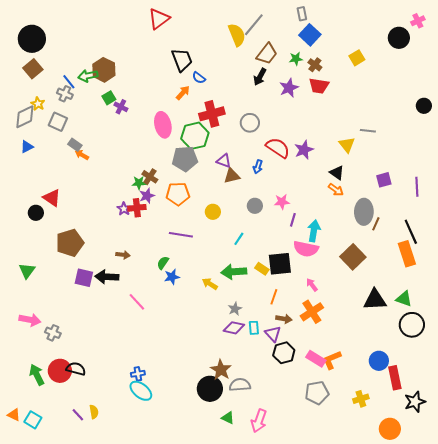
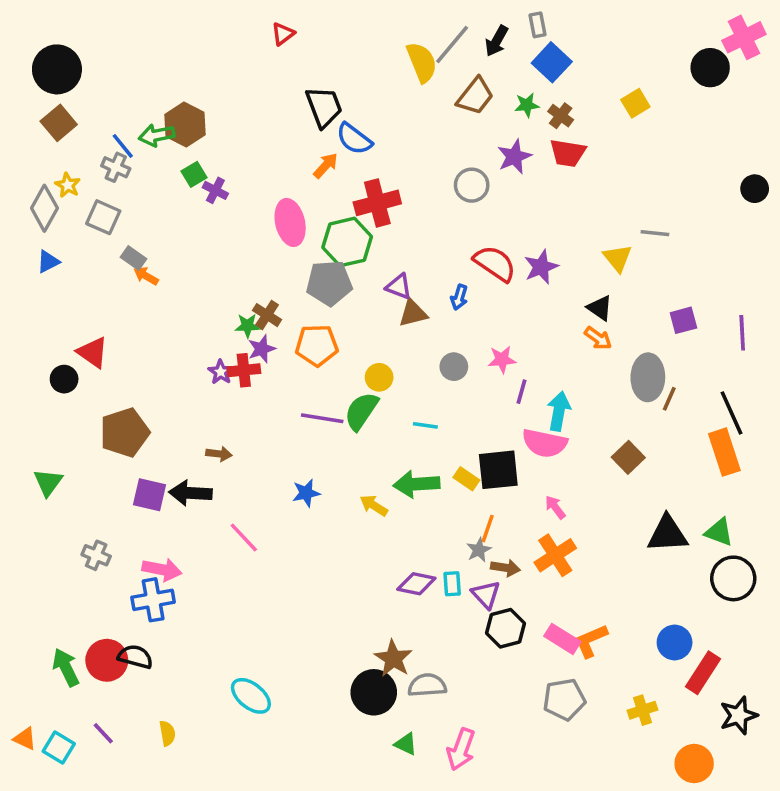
red triangle: (159, 19) -> (283, 34), size x0.6
pink cross: (418, 21) -> (744, 37), size x1.6
black arrow: (260, 77) -> (497, 41), moved
blue semicircle: (199, 78) -> (354, 139), size x1.5
gray diamond: (25, 117) -> (44, 208), turned -35
gray circle: (250, 123) -> (472, 185), moved
cyan line: (239, 239) -> (425, 425), turned 64
brown square: (353, 257) -> (628, 457), size x0.7
green semicircle: (163, 263) -> (361, 411), moved, size x1.6
gray star: (235, 309) -> (479, 550), moved
pink arrow: (30, 320) -> (162, 570), moved
gray cross: (53, 333) -> (96, 555), moved
blue cross: (138, 374) -> (153, 600), moved, size x1.6
red rectangle: (395, 378) -> (703, 673), turned 45
purple line: (78, 415) -> (103, 733), moved

